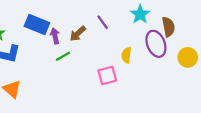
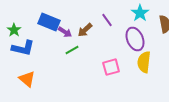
purple arrow: (55, 36) -> (65, 32), turned 136
purple ellipse: (156, 44) -> (135, 39), moved
yellow semicircle: (126, 55) -> (144, 62), moved, size x1.5

